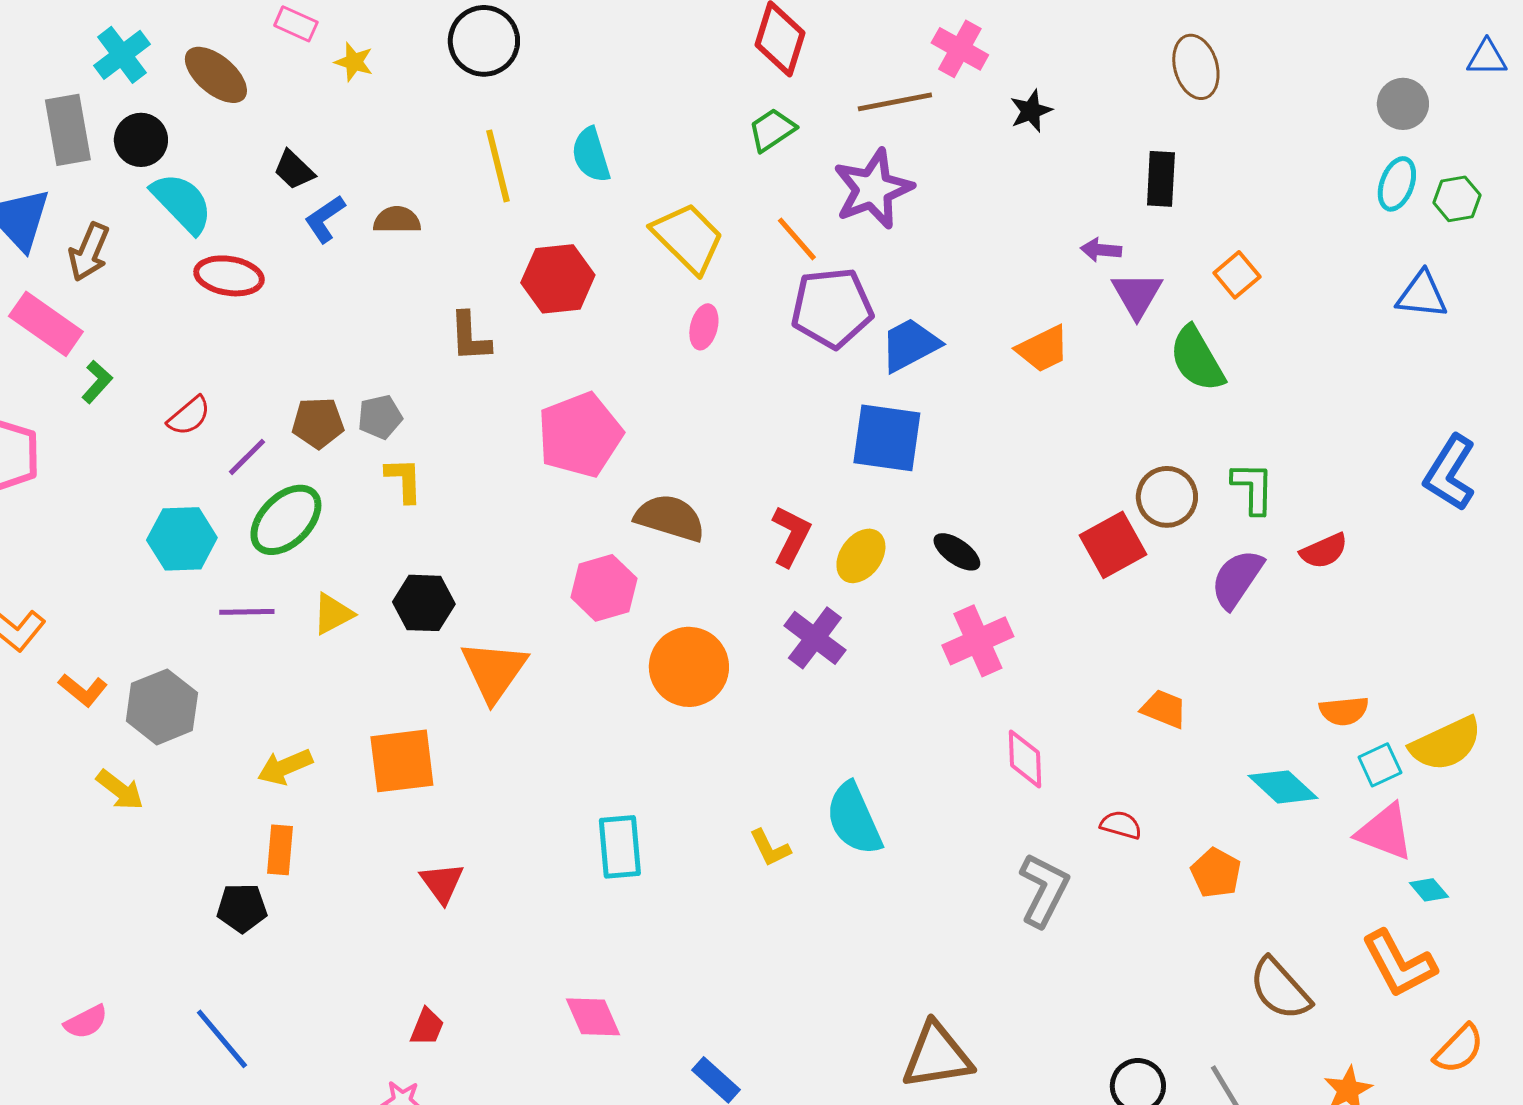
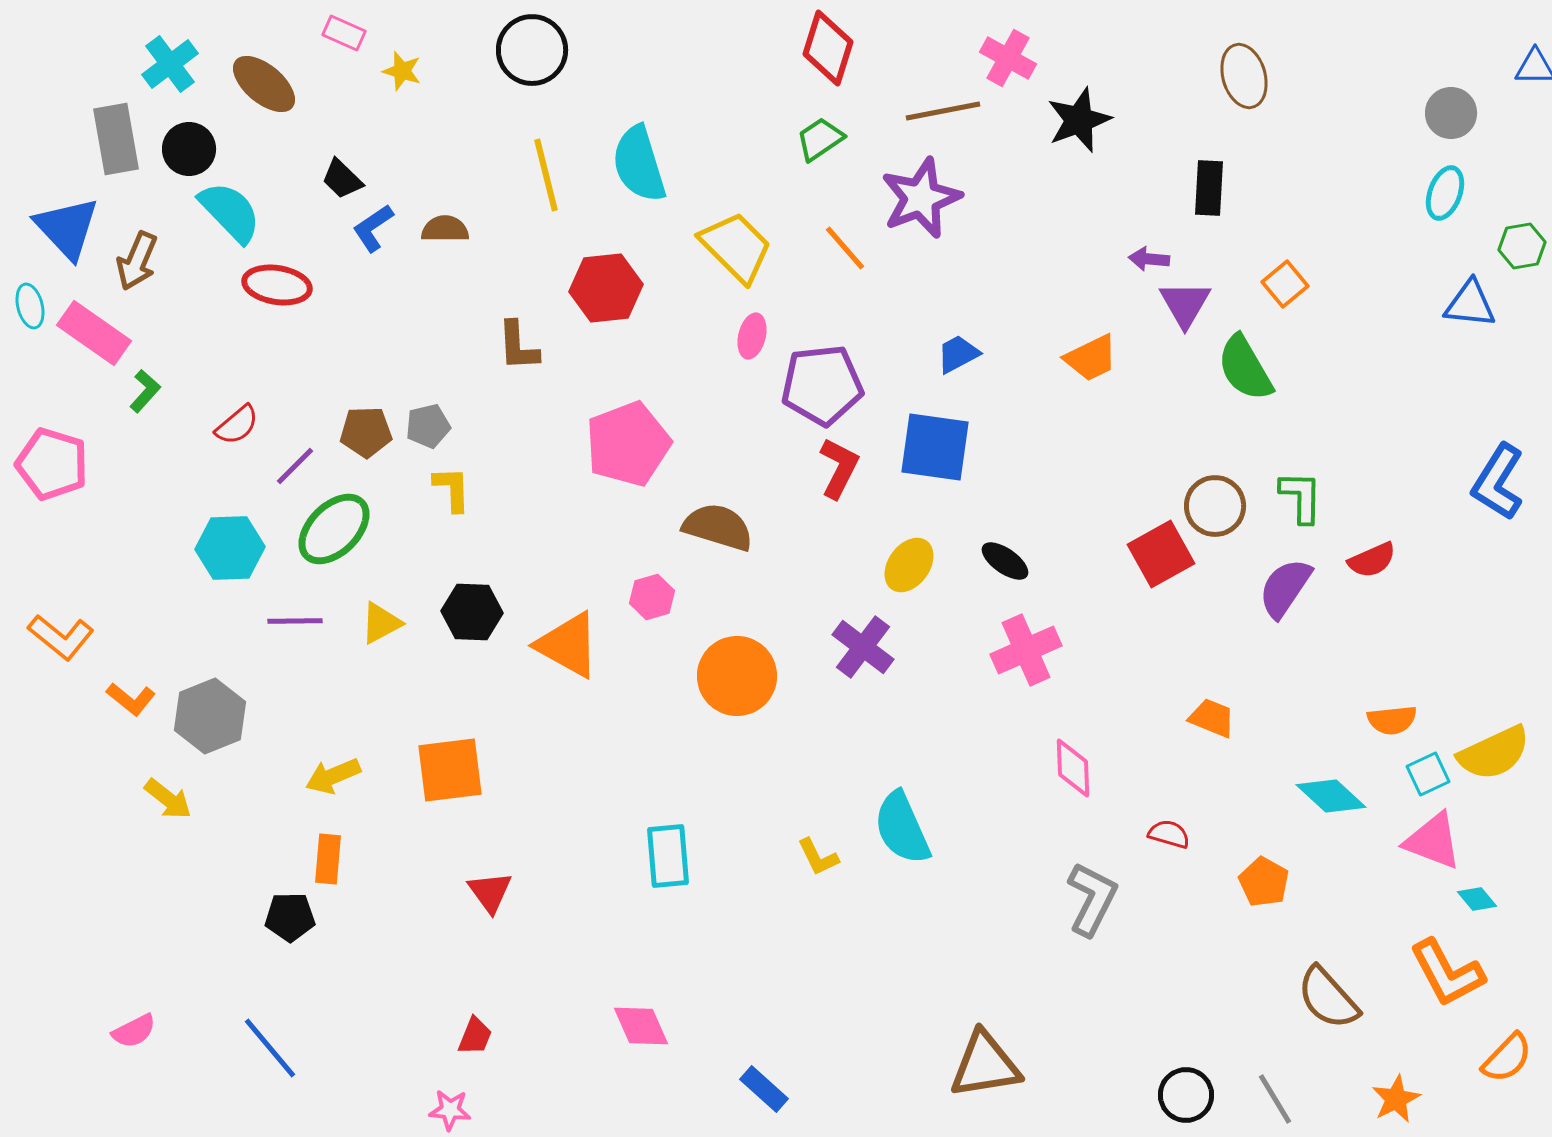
black star: (1031, 111) -> (1079, 120), size x1.5
cyan semicircle: (591, 155) -> (639, 164), size x1.4
green hexagon: (1457, 199) -> (1522, 246), moved
purple pentagon: (832, 308) -> (822, 385), moved
blue trapezoid: (910, 345) -> (958, 354), size x0.7
red L-shape: (791, 536) -> (839, 468), moved
pink hexagon: (604, 588) -> (652, 597), size x0.7
orange triangle: (494, 671) -> (568, 645), moved, turned -36

